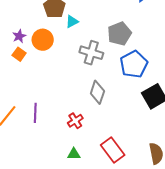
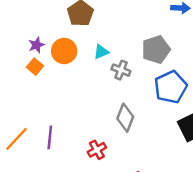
cyan triangle: (72, 22) -> (101, 52), moved
gray cross: (91, 53) -> (121, 70), size x0.7

